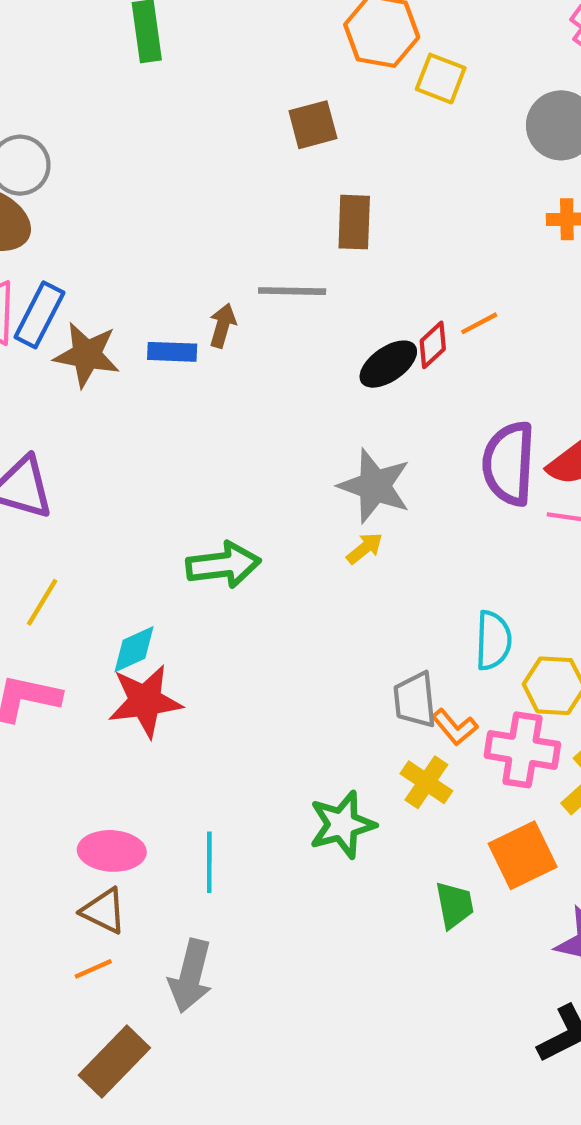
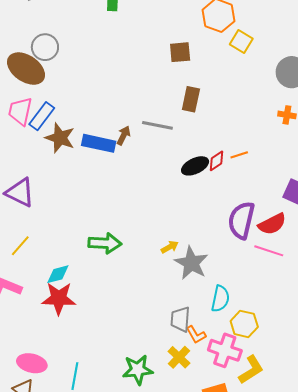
blue rectangle: (172, 352) -> (99, 143), size x1.5
gray star: (375, 486) -> (191, 263), moved

